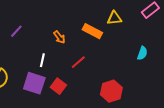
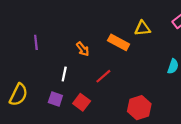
purple line: (16, 31) -> (36, 42), turned -48
purple square: (34, 83) -> (55, 99), size x0.6

